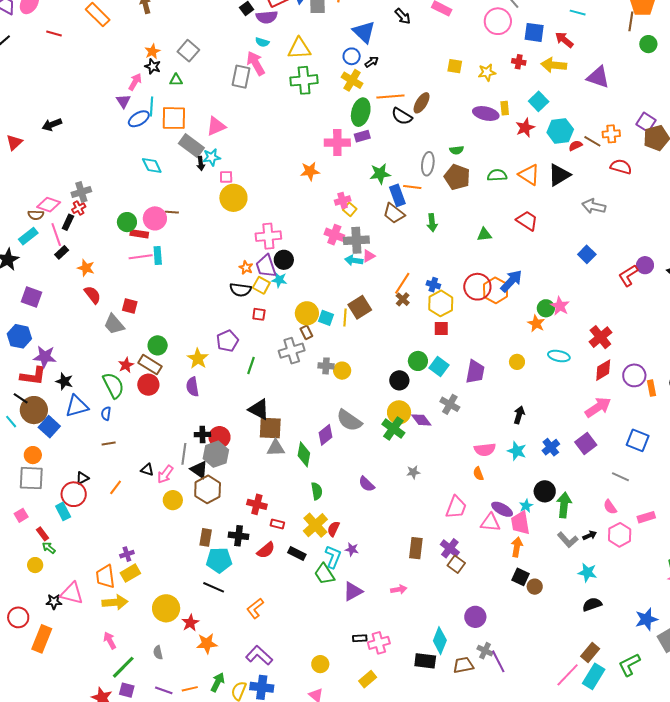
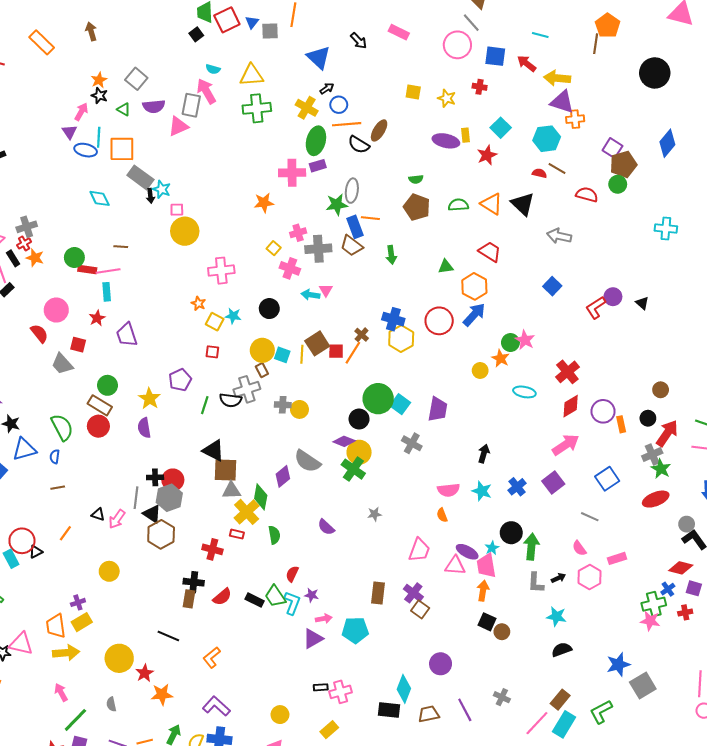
purple semicircle: (267, 17) -> (154, 106), moved
green circle: (648, 44) -> (618, 184), moved
blue circle: (352, 56) -> (339, 105), moved
yellow arrow: (554, 65) -> (557, 78), moved
yellow star: (487, 72) -> (447, 98), turned 30
green triangle: (176, 80) -> (124, 109), turned 32
blue ellipse: (139, 119) -> (86, 150), turned 45
pink triangle: (216, 126) -> (178, 126), moved
cyan hexagon: (560, 131) -> (547, 139), moved
orange cross: (611, 134) -> (575, 119), moved
red semicircle: (575, 146) -> (539, 173), turned 40
cyan star: (212, 157) -> (162, 189), turned 30
gray ellipse: (428, 164) -> (352, 191), moved
black triangle: (559, 175) -> (523, 204), turned -45
yellow square: (350, 209) -> (274, 248), moved
pink circle: (155, 218) -> (56, 310), moved
black rectangle: (68, 222) -> (13, 258), turned -56
gray cross: (356, 240) -> (318, 249), moved
pink triangle: (369, 256) -> (326, 290), turned -32
pink line: (141, 257) -> (108, 271), moved
black circle: (284, 260) -> (269, 309), moved
purple trapezoid: (266, 266) -> (127, 335), moved
orange star: (86, 268) -> (35, 258), moved
orange line: (402, 283) -> (353, 353), moved
blue cross: (433, 285) -> (393, 319), size x1.5
black semicircle: (240, 290) -> (231, 400), moved
orange hexagon: (495, 290) -> (474, 286), moved
red square: (441, 328) -> (336, 351), moved
green circle: (418, 361) -> (378, 399), size x1.5
yellow circle: (517, 362) -> (480, 370), moved
red star: (126, 365) -> (97, 318), moved
purple diamond: (421, 420) -> (344, 441), moved, turned -30
blue square: (638, 440) -> (607, 479), turned 35
black triangle: (82, 478) -> (36, 552), moved
yellow circle: (173, 500) -> (109, 571), moved
red rectangle: (277, 524) -> (237, 534), moved
yellow cross: (315, 525) -> (247, 512), moved
brown rectangle: (206, 537) -> (189, 599), moved
gray L-shape: (568, 540) -> (536, 583), turned 45
cyan pentagon: (219, 560) -> (355, 630), moved
green trapezoid: (324, 574) -> (275, 596), moved
pink arrow: (399, 589) -> (324, 619), moved
gray cross: (485, 651) -> (502, 697), moved

